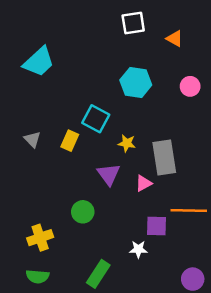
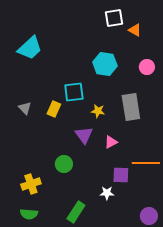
white square: (133, 23) -> (114, 18), moved
cyan square: (96, 119) -> (74, 92), turned -35
gray rectangle: (164, 157) -> (131, 107), moved

